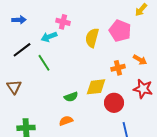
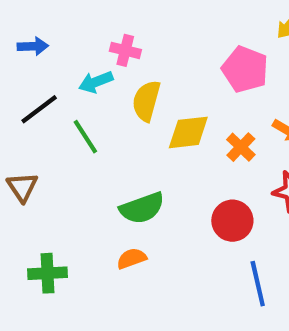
yellow semicircle: (92, 38) -> (146, 101), moved
orange cross: (118, 68) -> (241, 147), turned -32
yellow diamond: (96, 87) -> (188, 132), moved
green semicircle: (71, 97) -> (142, 208), size x1.5

